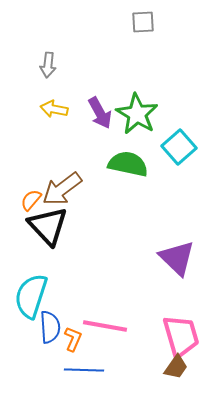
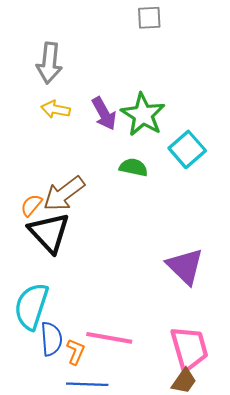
gray arrow: (48, 65) -> (49, 63), size x1.5
green semicircle: (128, 164) -> (134, 167), size x0.7

